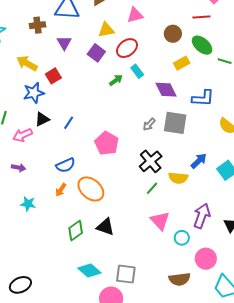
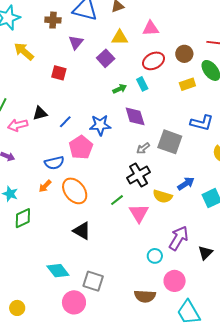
red ellipse: (127, 48) -> (154, 61), moved
yellow arrow: (27, 63) -> (24, 51), moved
red square: (53, 76) -> (59, 73), turned 35
purple diamond: (166, 90) -> (135, 116), moved
blue star: (34, 93) -> (100, 125), moved
gray arrow: (149, 124) -> (143, 148), moved
pink pentagon: (107, 143) -> (81, 147), moved
green line: (152, 188) -> (117, 200), moved
pink triangle: (160, 221) -> (139, 213), moved
green diamond: (76, 231) -> (23, 218), moved

